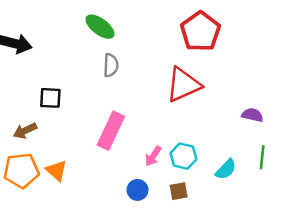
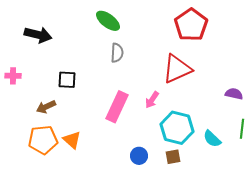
pink arrow: (153, 156) -> (152, 100), moved
cyan hexagon: (183, 156) -> (177, 128), size x1.5
cyan semicircle: (226, 169) -> (212, 139), turned 90

